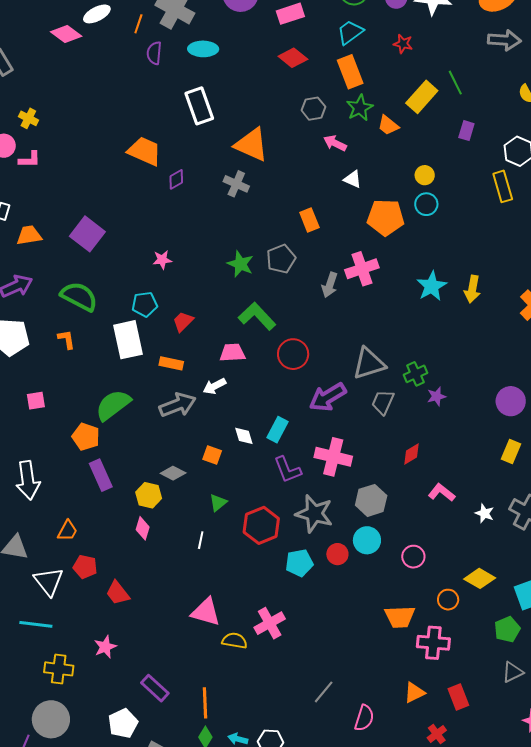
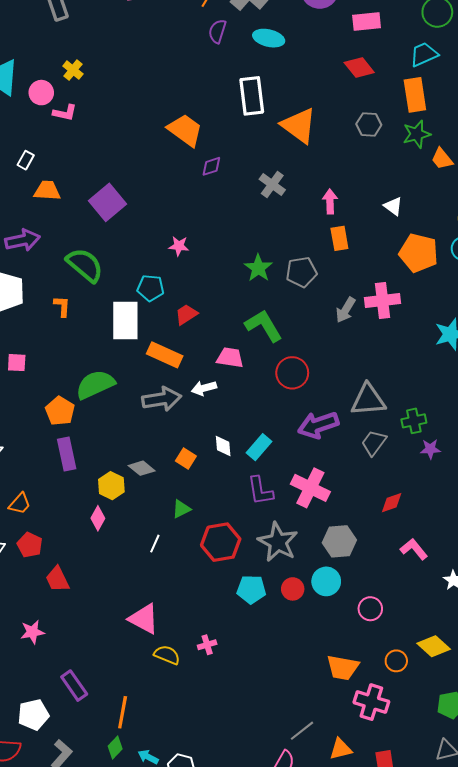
pink arrow: (335, 143) -> (330, 201), moved, turned 50
orange triangle: (251, 145) -> (299, 126), moved
orange rectangle: (171, 363) -> (165, 355), size x1.4
pink cross: (270, 623) -> (207, 645), size x0.6
gray line: (324, 692) -> (302, 731), moved

